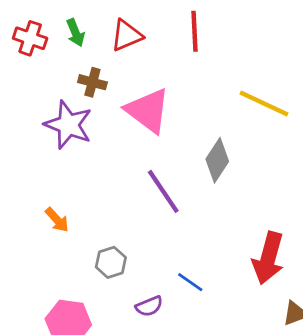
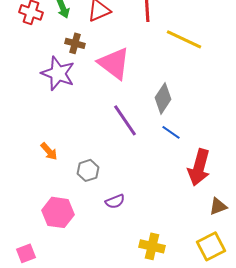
yellow line: (264, 104) -> (184, 39), moved
orange arrow: (57, 220) -> (49, 151), moved
blue line: (190, 282) -> (171, 132), moved

